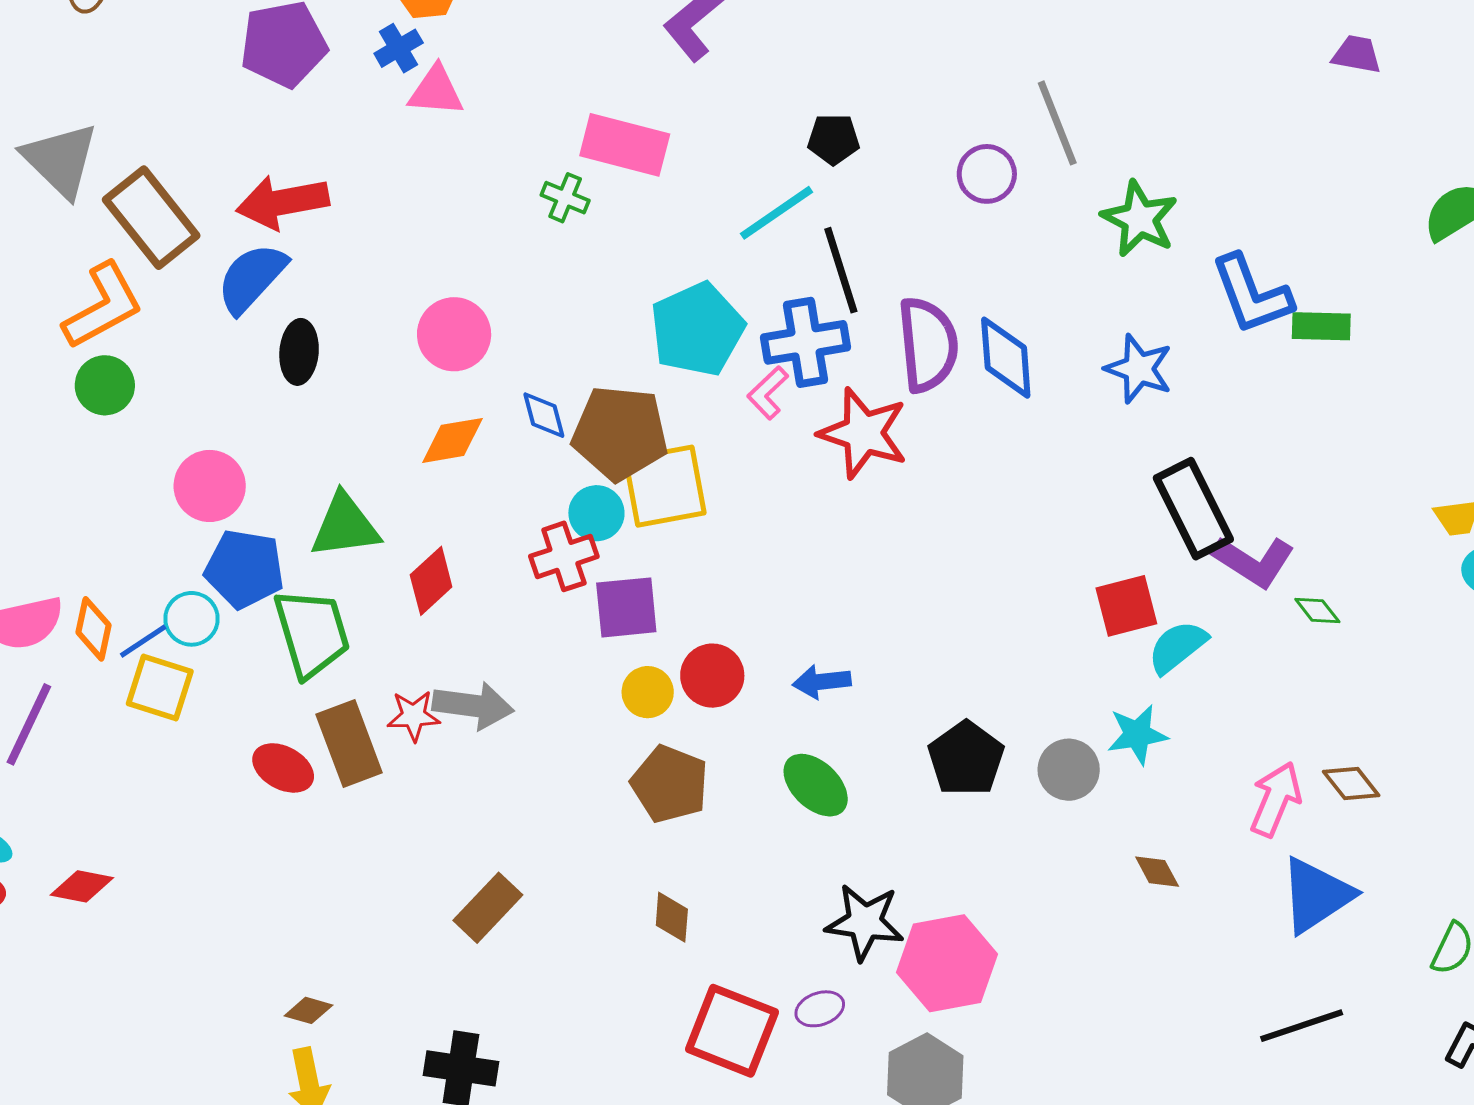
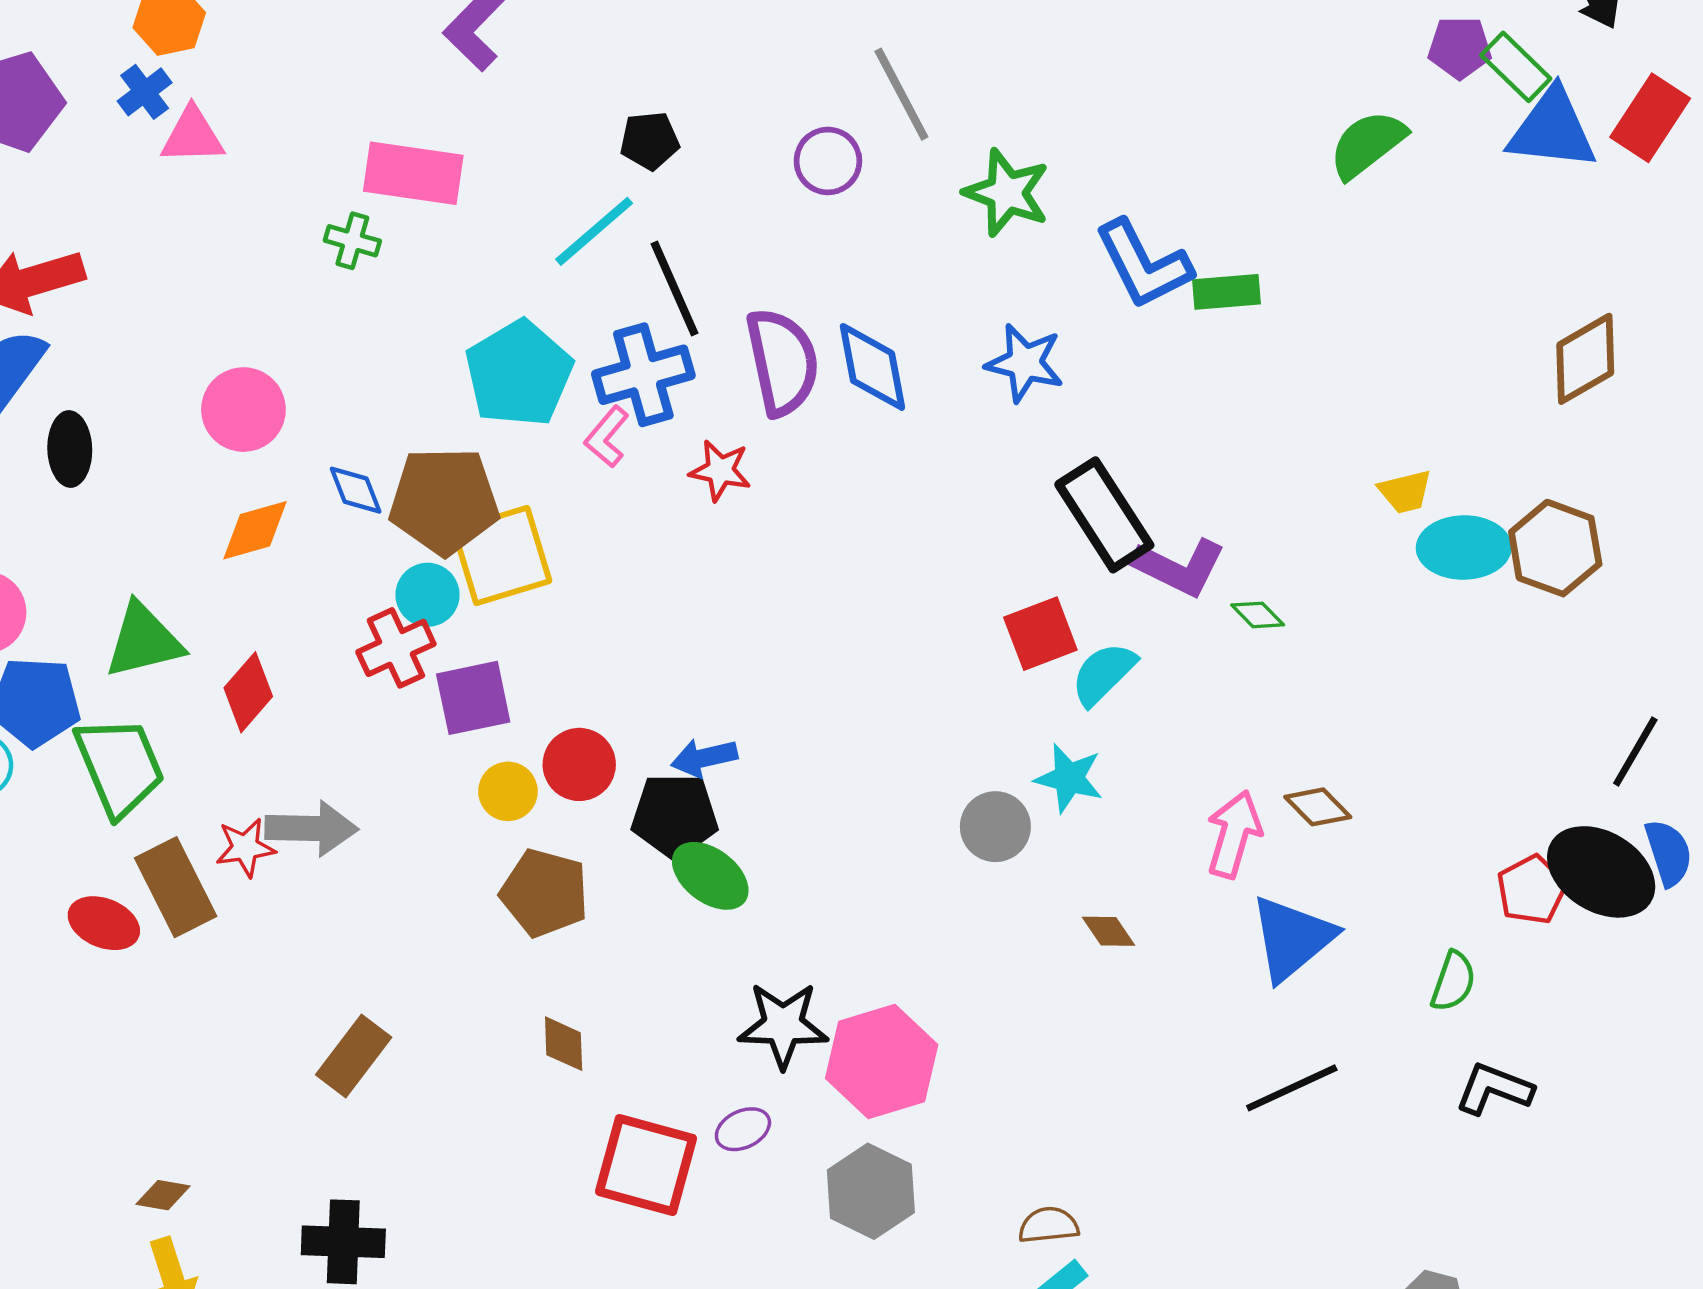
red star: (863, 433) -> (720, 471), size x0.6
cyan star: (1137, 735) -> (1069, 778), turned 30
black pentagon: (966, 759) -> (675, 816), moved, turned -30

